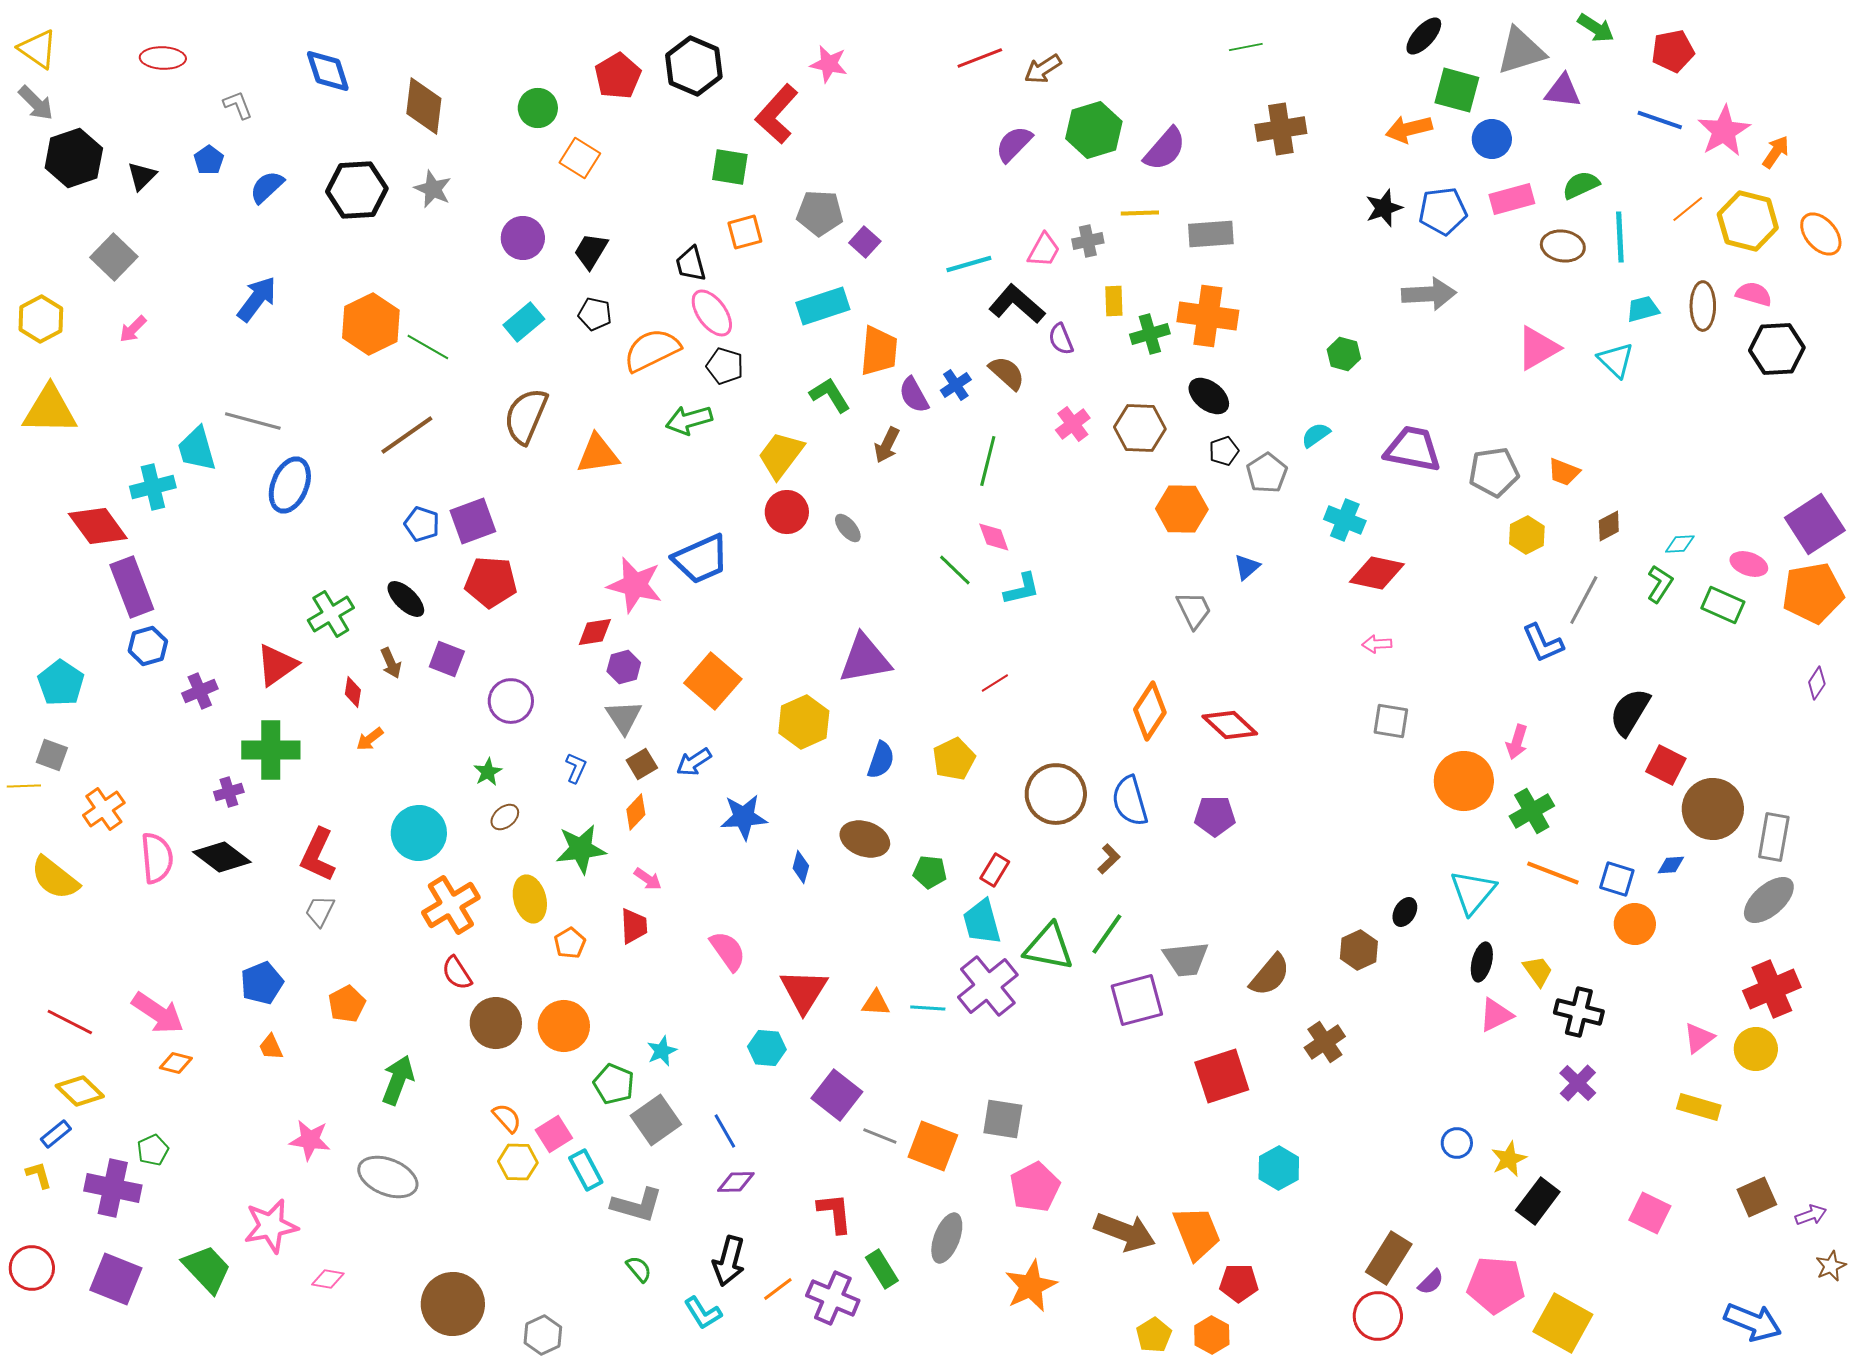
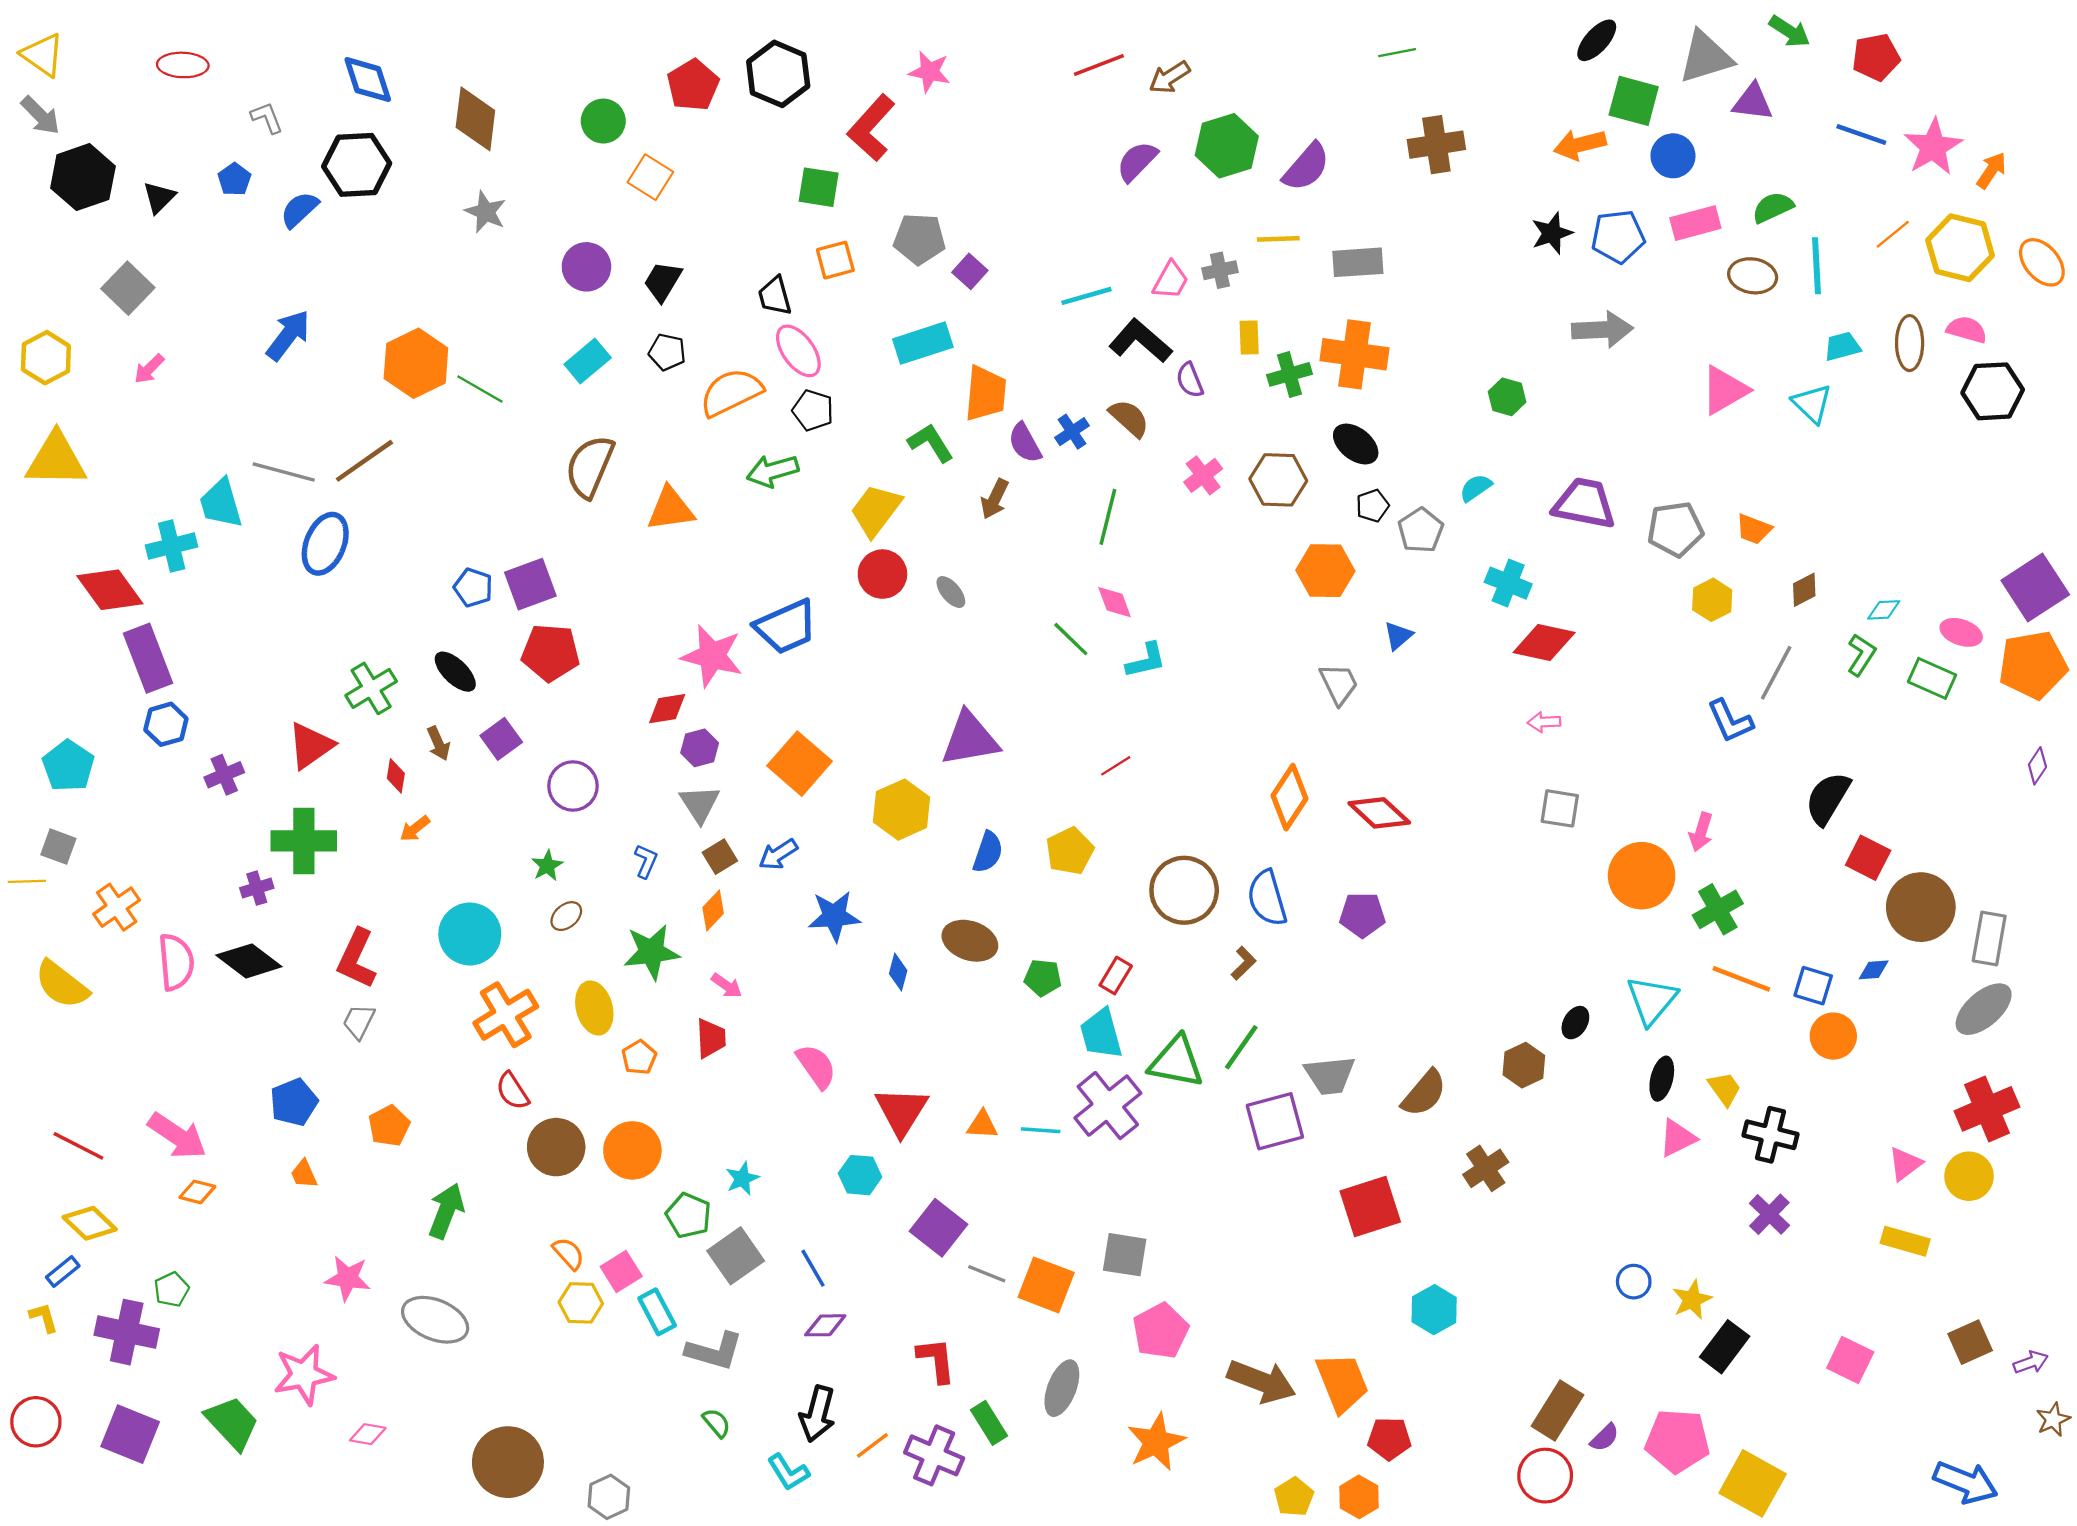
black hexagon: (357, 190) -> (357, 165), moved
brown line: (407, 435) -> (364, 461), moved
purple square: (447, 659) -> (501, 739), turned 33

